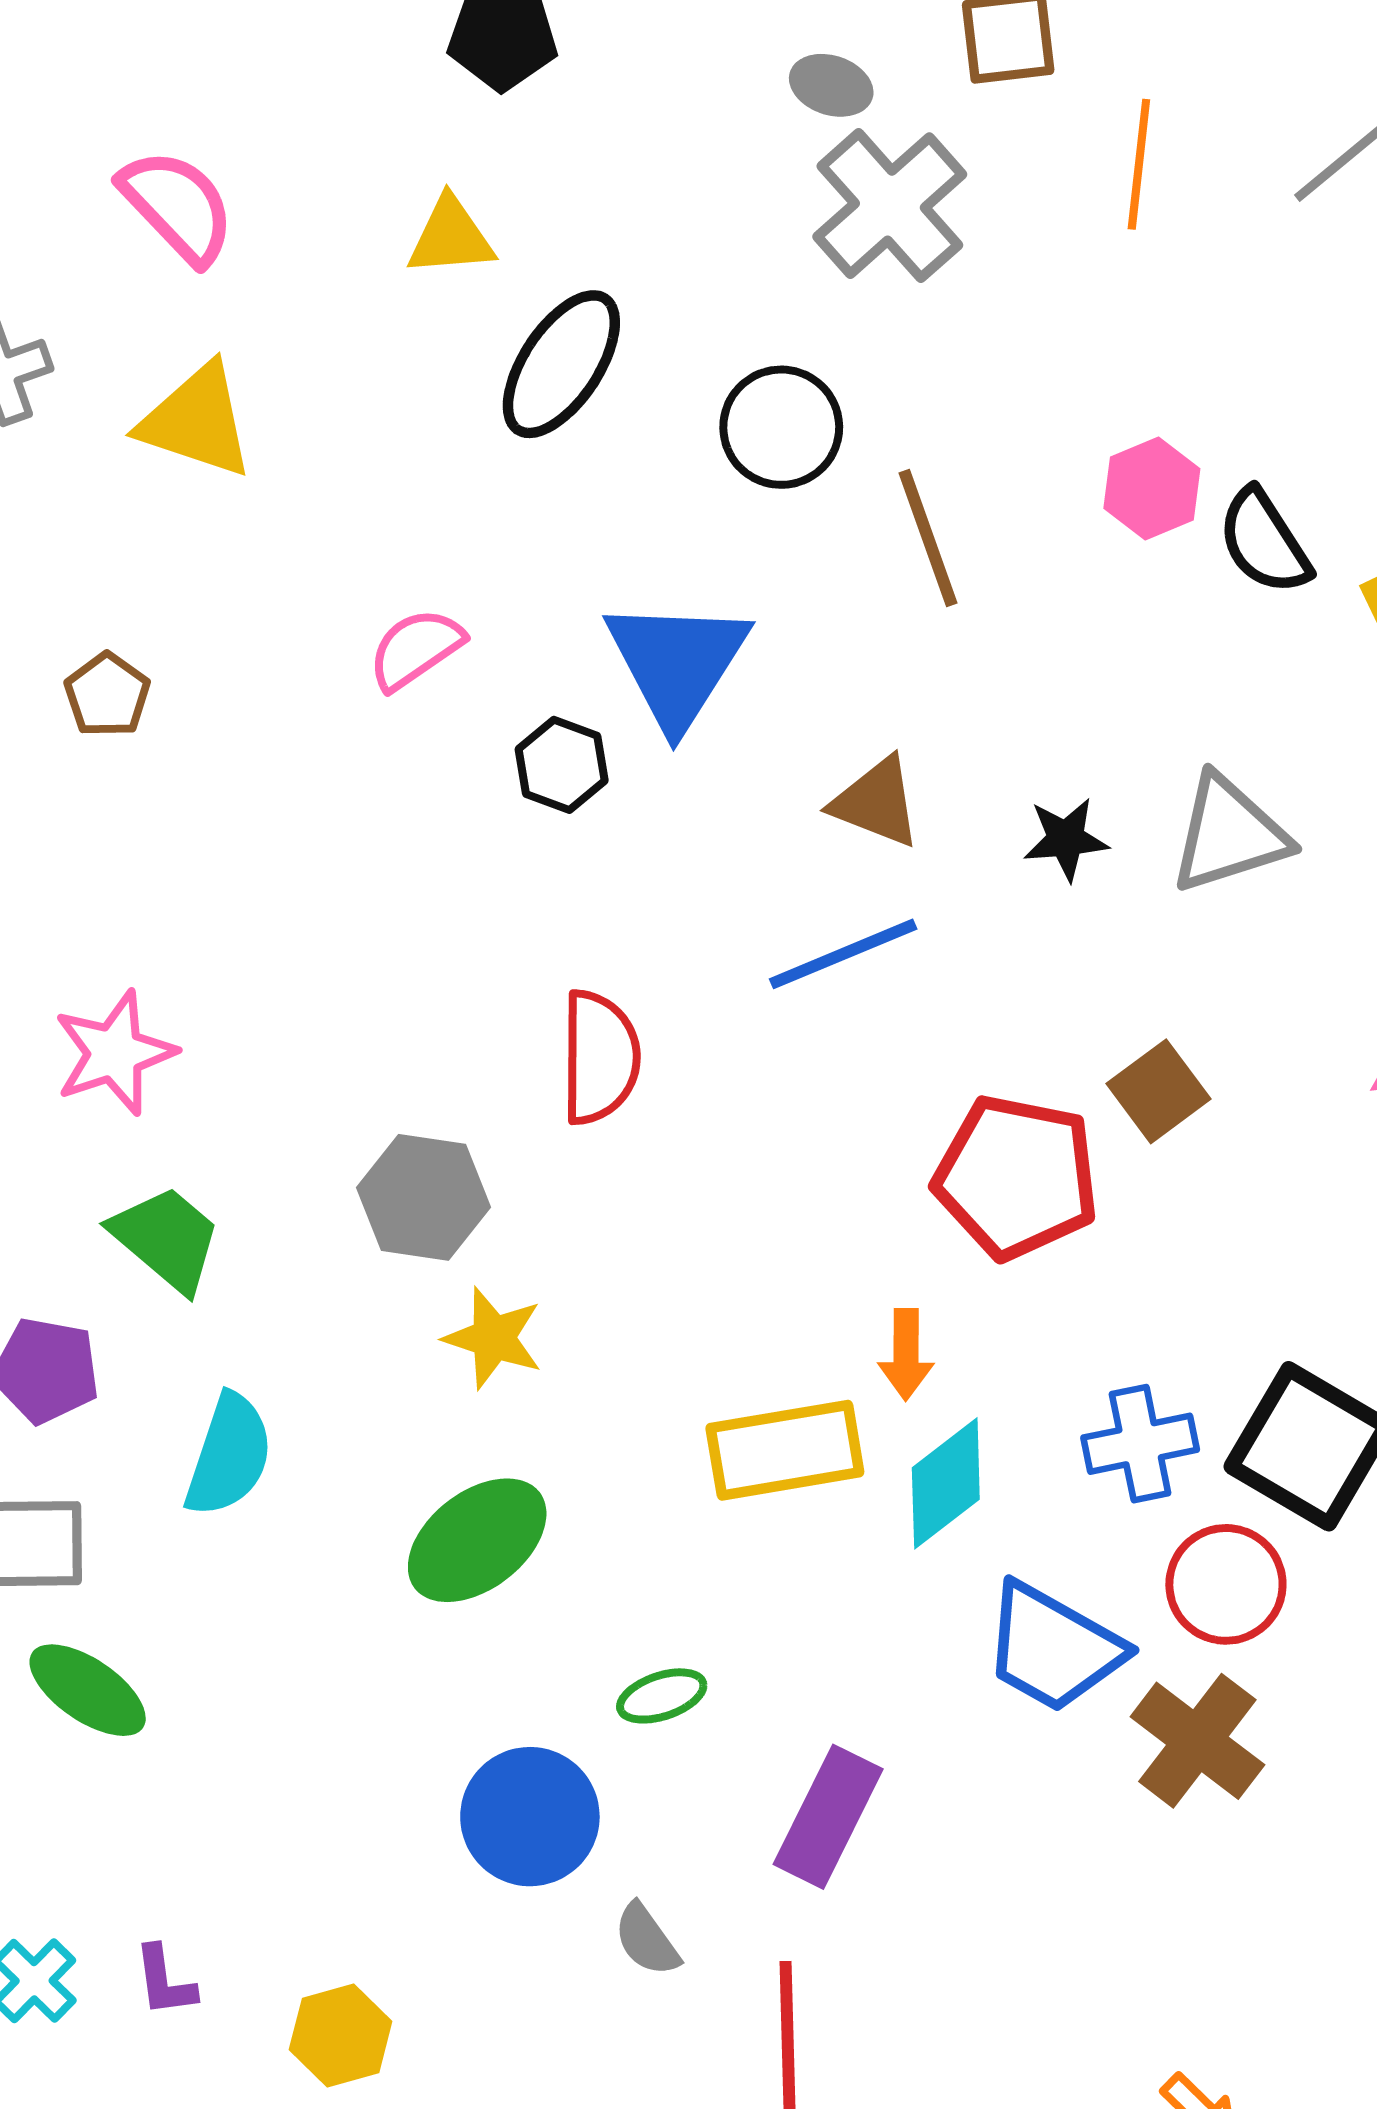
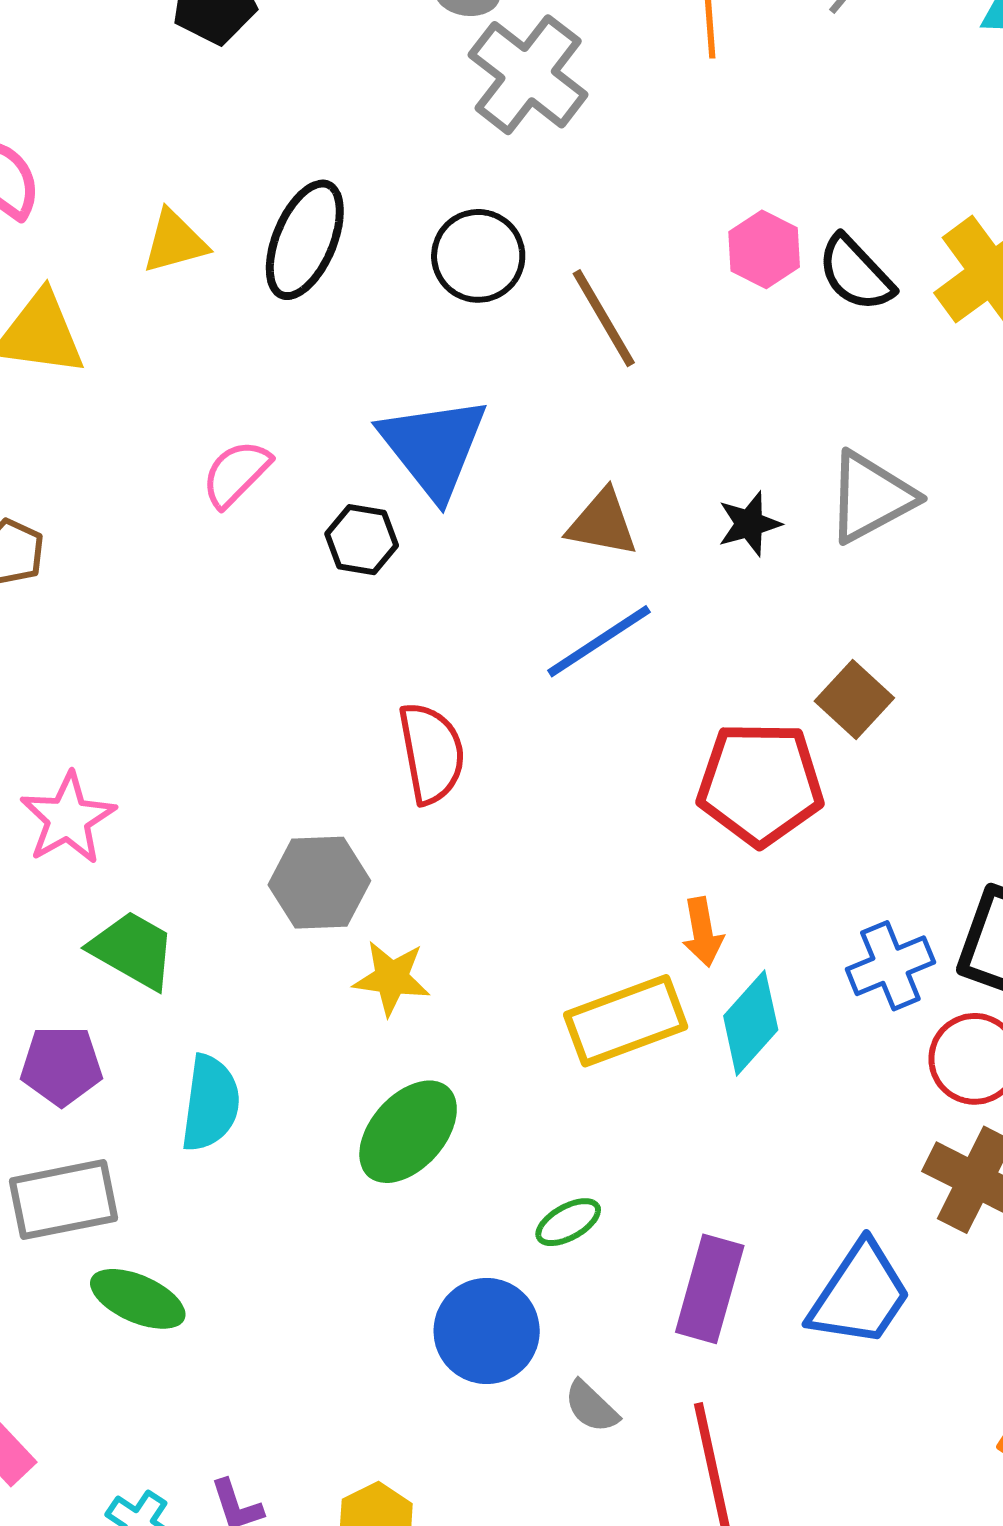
yellow triangle: (451, 237) -> (175, 242), moved
blue trapezoid: (1053, 1648) -> (860, 1295), moved, turned -75

